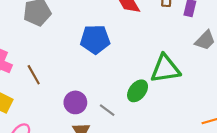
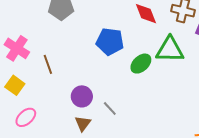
green triangle: (165, 69) -> (170, 50), moved
green ellipse: (138, 91) -> (141, 64), moved

